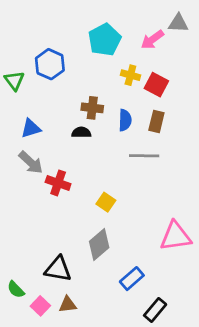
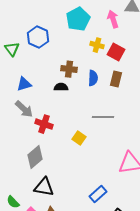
pink arrow: (152, 40) -> (113, 19), turned 108
gray line: (144, 156) -> (103, 117), moved
gray diamond: (99, 244) -> (35, 157), moved

